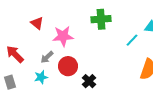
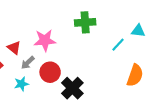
red triangle: (37, 23) -> (14, 48), moved
black cross: (89, 81) -> (72, 88), size x1.5

